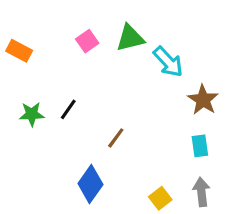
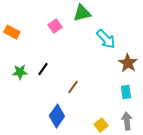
green triangle: (130, 38) -> (82, 13), moved

